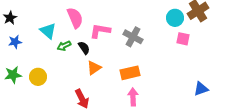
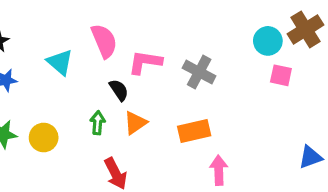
green arrow: (64, 46) -> (98, 123), moved, turned 120
pink arrow: (133, 97) -> (219, 170), moved

